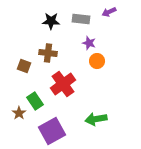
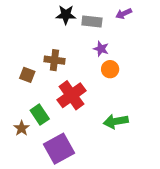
black star: (51, 21) -> (66, 15), moved
green arrow: (96, 119) -> (116, 121), moved

